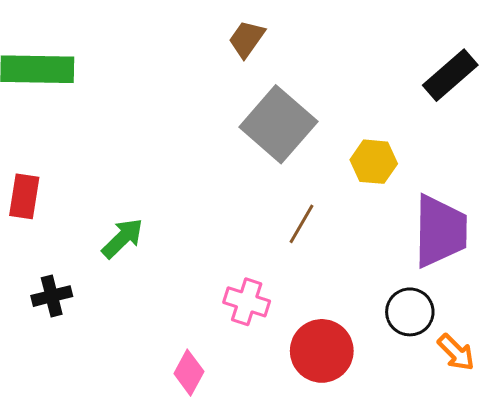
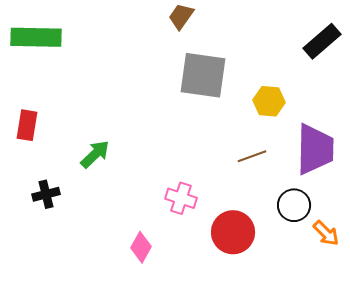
gray square: (278, 124) -> (203, 75), turned -33
brown line: (302, 224) -> (252, 156), moved, turned 40

